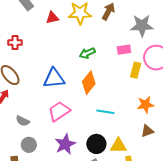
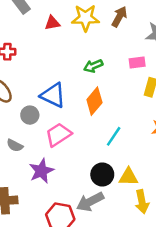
blue triangle: (54, 78) -> (53, 95), turned 30
cyan line: (105, 112) -> (114, 136), turned -66
purple star: (65, 144) -> (41, 171), moved
gray circle: (29, 145) -> (30, 115), moved

